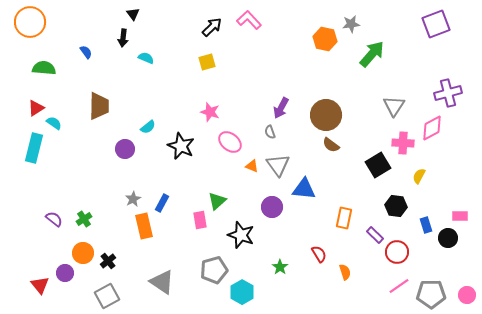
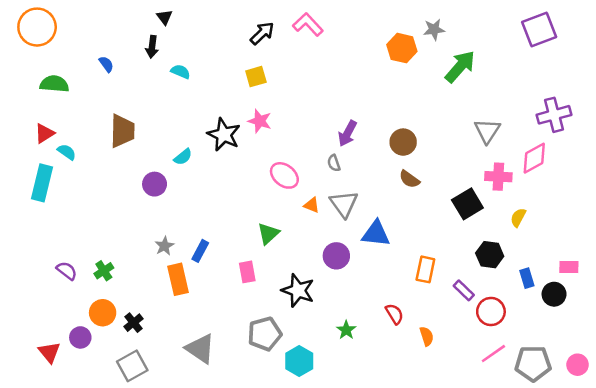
pink star: (210, 112) -> (260, 121), moved
brown circle: (326, 115) -> (403, 142), size x0.7
black star: (181, 146) -> (224, 135), moved
green triangle: (217, 201) -> (268, 234), moved

